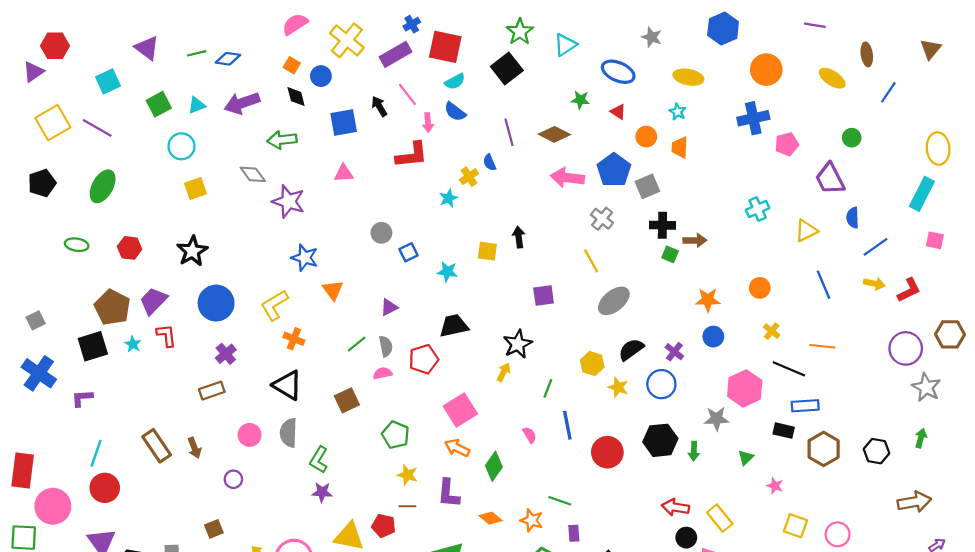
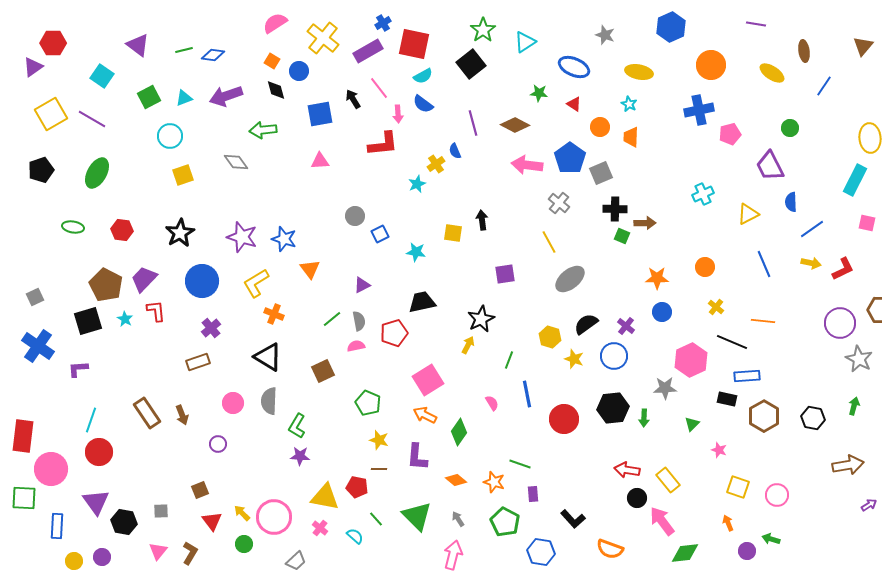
cyan square: (108, 81) -> (102, 76), turned -30
purple star: (288, 201) -> (242, 237), moved

